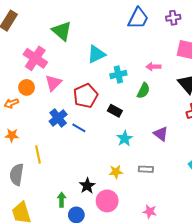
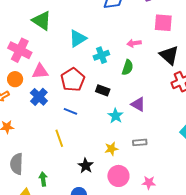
pink triangle: (53, 83) -> (40, 71), turned 48
blue cross: (58, 118) -> (39, 97), moved
purple triangle: (161, 134) -> (138, 104), moved
yellow line: (38, 155) -> (59, 138), moved
green arrow: (62, 200) -> (43, 179), moved
pink circle: (107, 201) -> (118, 176), moved

